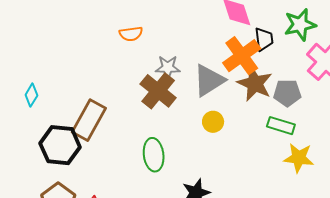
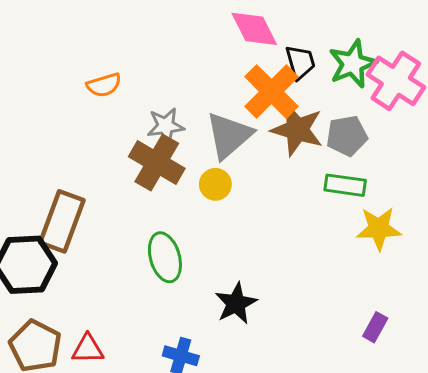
green star: (300, 25) -> (353, 64), moved
yellow circle: (213, 122) -> (215, 184), moved

